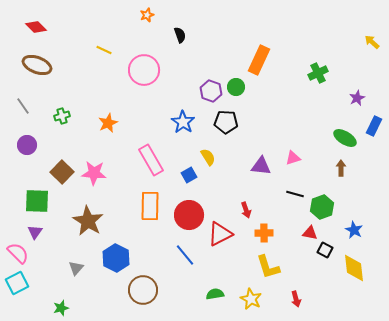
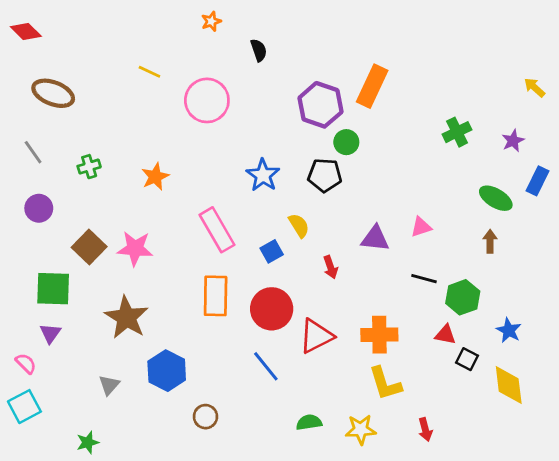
red diamond: (36, 27) -> (26, 31), moved
yellow arrow: (372, 42) -> (535, 88), moved
green cross: (318, 73) -> (457, 132), moved
green circle: (236, 87) -> (346, 142), moved
purple hexagon: (211, 91) -> (320, 105), moved, size x1.4
red arrow: (246, 210) -> (331, 267), moved
orange cross: (264, 233) -> (379, 335), size x1.4
pink semicircle: (18, 253) -> (26, 363), size x0.7
brown circle: (143, 290) -> (205, 417), size x0.6
yellow star: (251, 299) -> (361, 430), turned -30

